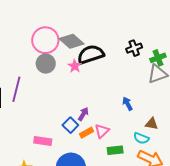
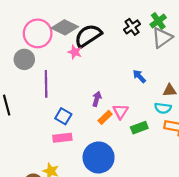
black cross: (134, 48) -> (132, 27), moved
gray circle: (46, 64) -> (24, 59), moved
purple line: (16, 89) -> (46, 84), moved
blue square: (70, 125) -> (63, 116), moved

